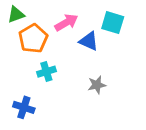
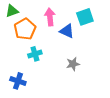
pink arrow: (66, 23) -> (50, 17), turned -66
cyan square: (113, 23) -> (85, 17), turned -36

